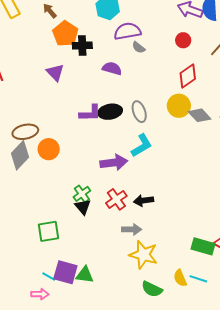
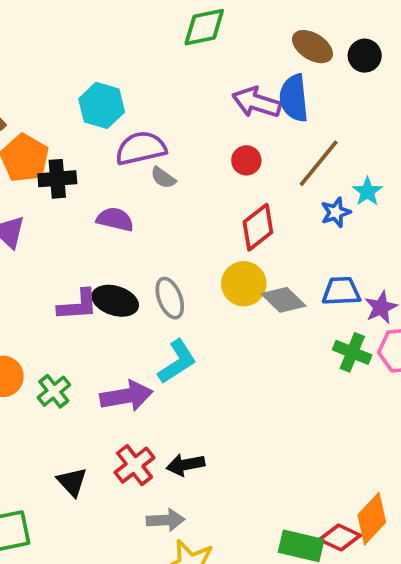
black ellipse: (110, 112) -> (115, 301), turned 30
green cross: (82, 194) -> (54, 391), moved

